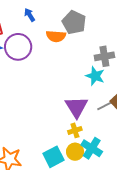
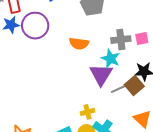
orange semicircle: (56, 36) -> (79, 43), moved
purple triangle: (77, 107) -> (101, 75), moved

